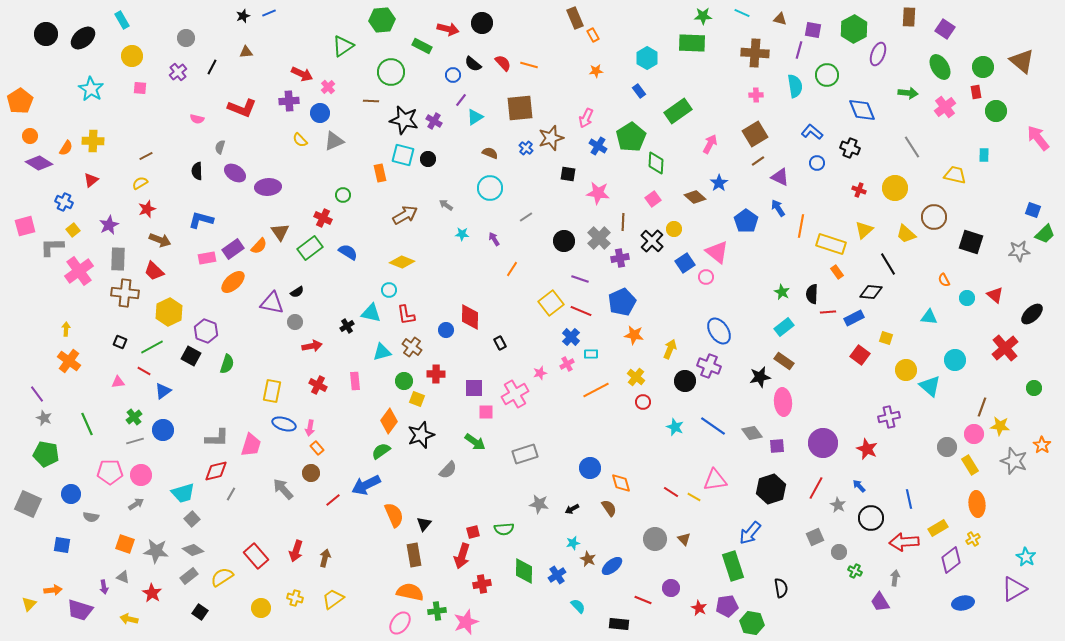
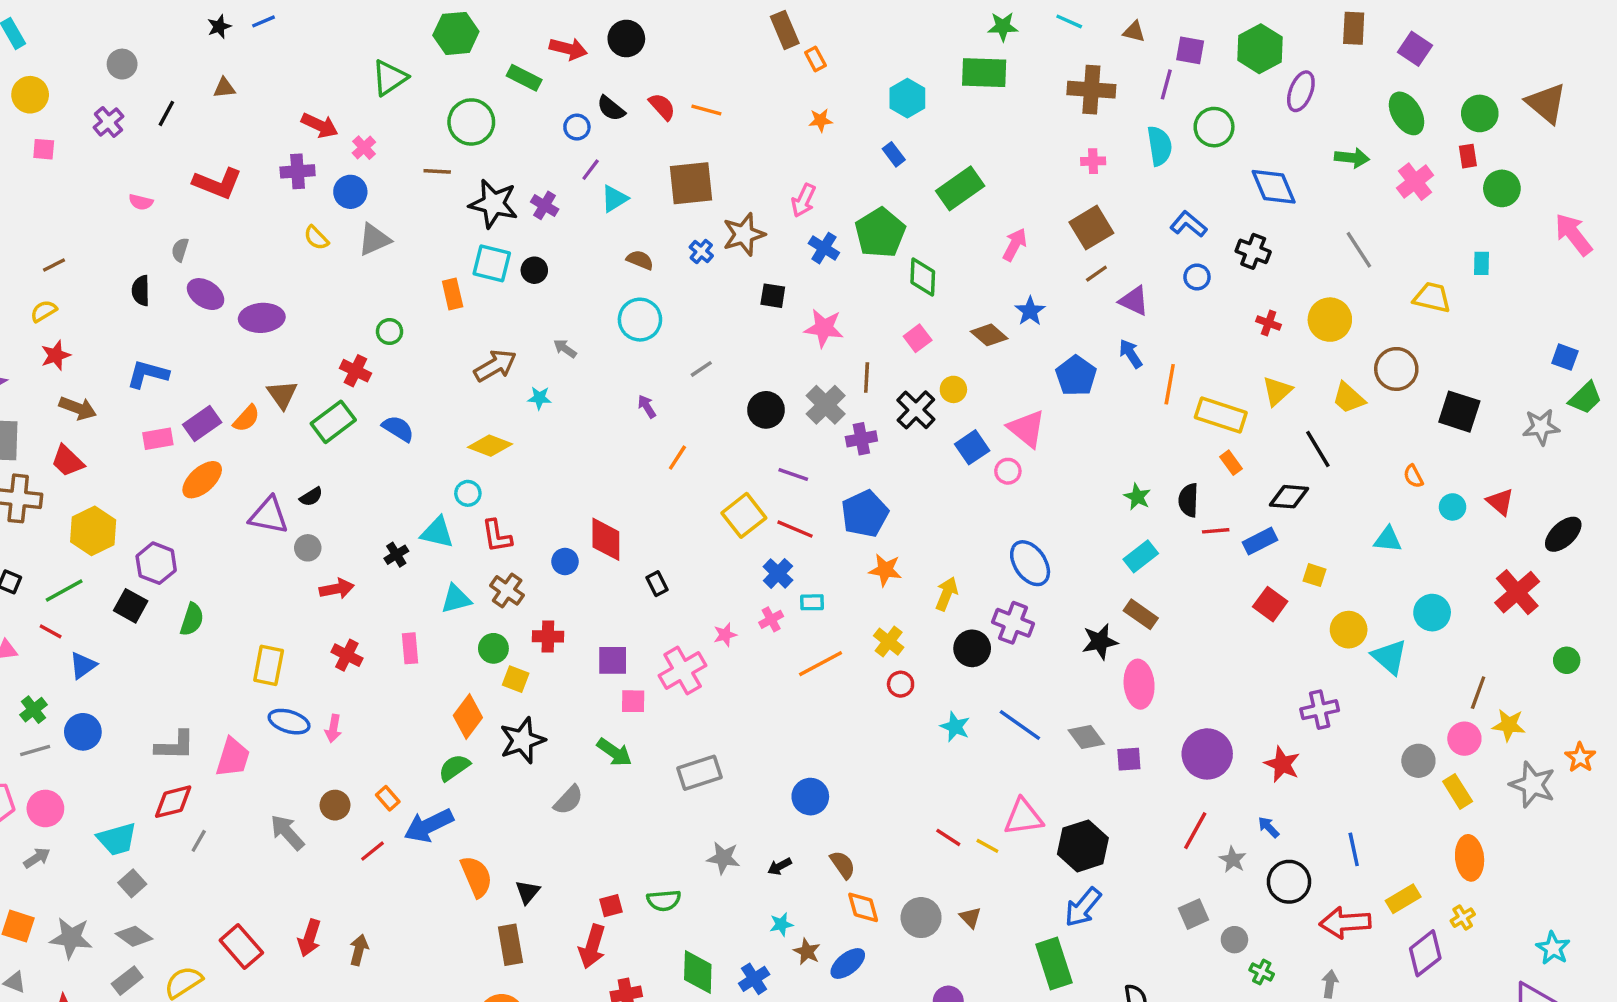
cyan star: (462, 234) -> (539, 398), moved
orange rectangle: (317, 448) -> (388, 798), moved
orange diamond: (621, 483) -> (863, 907), moved
black hexagon: (771, 489) -> (1083, 846), moved

